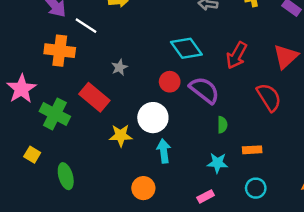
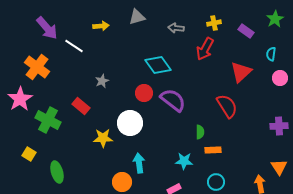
orange cross: (60, 51) -> (37, 67), moved, turned 30
red arrow: (237, 55) -> (205, 49), moved
red rectangle: (94, 97) -> (81, 106), size x0.7
green semicircle: (222, 125) -> (200, 132), moved
cyan arrow: (164, 151) -> (139, 163), moved

